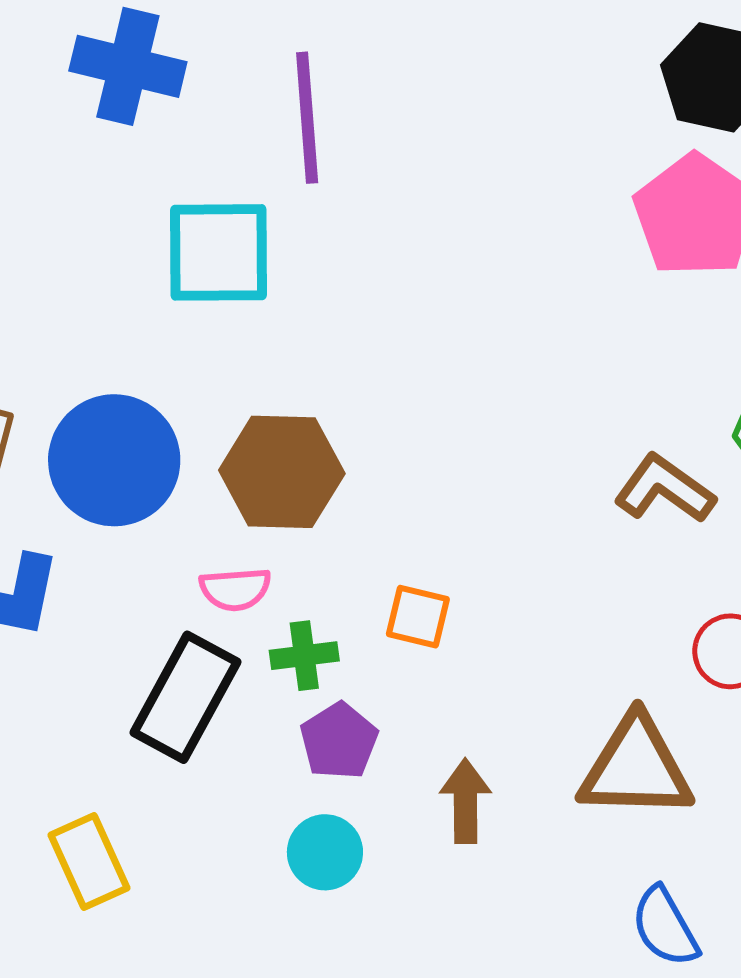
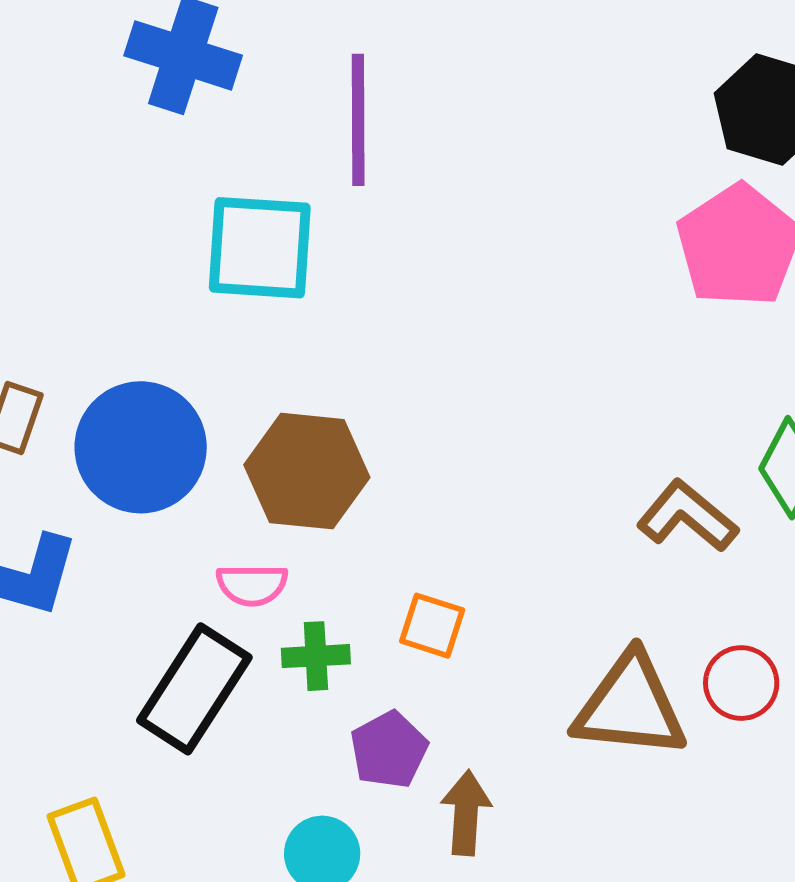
purple pentagon: (339, 741) -> (389, 750), moved
brown triangle: (636, 768) -> (630, 706), moved

